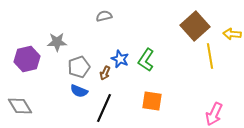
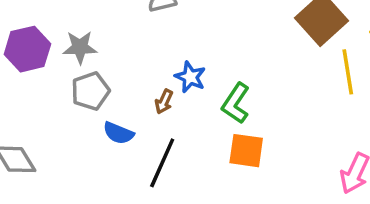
purple hexagon: (27, 59) -> (27, 49), moved
green L-shape: (146, 60) -> (236, 103), moved
gray pentagon: (79, 67) -> (90, 91), moved

